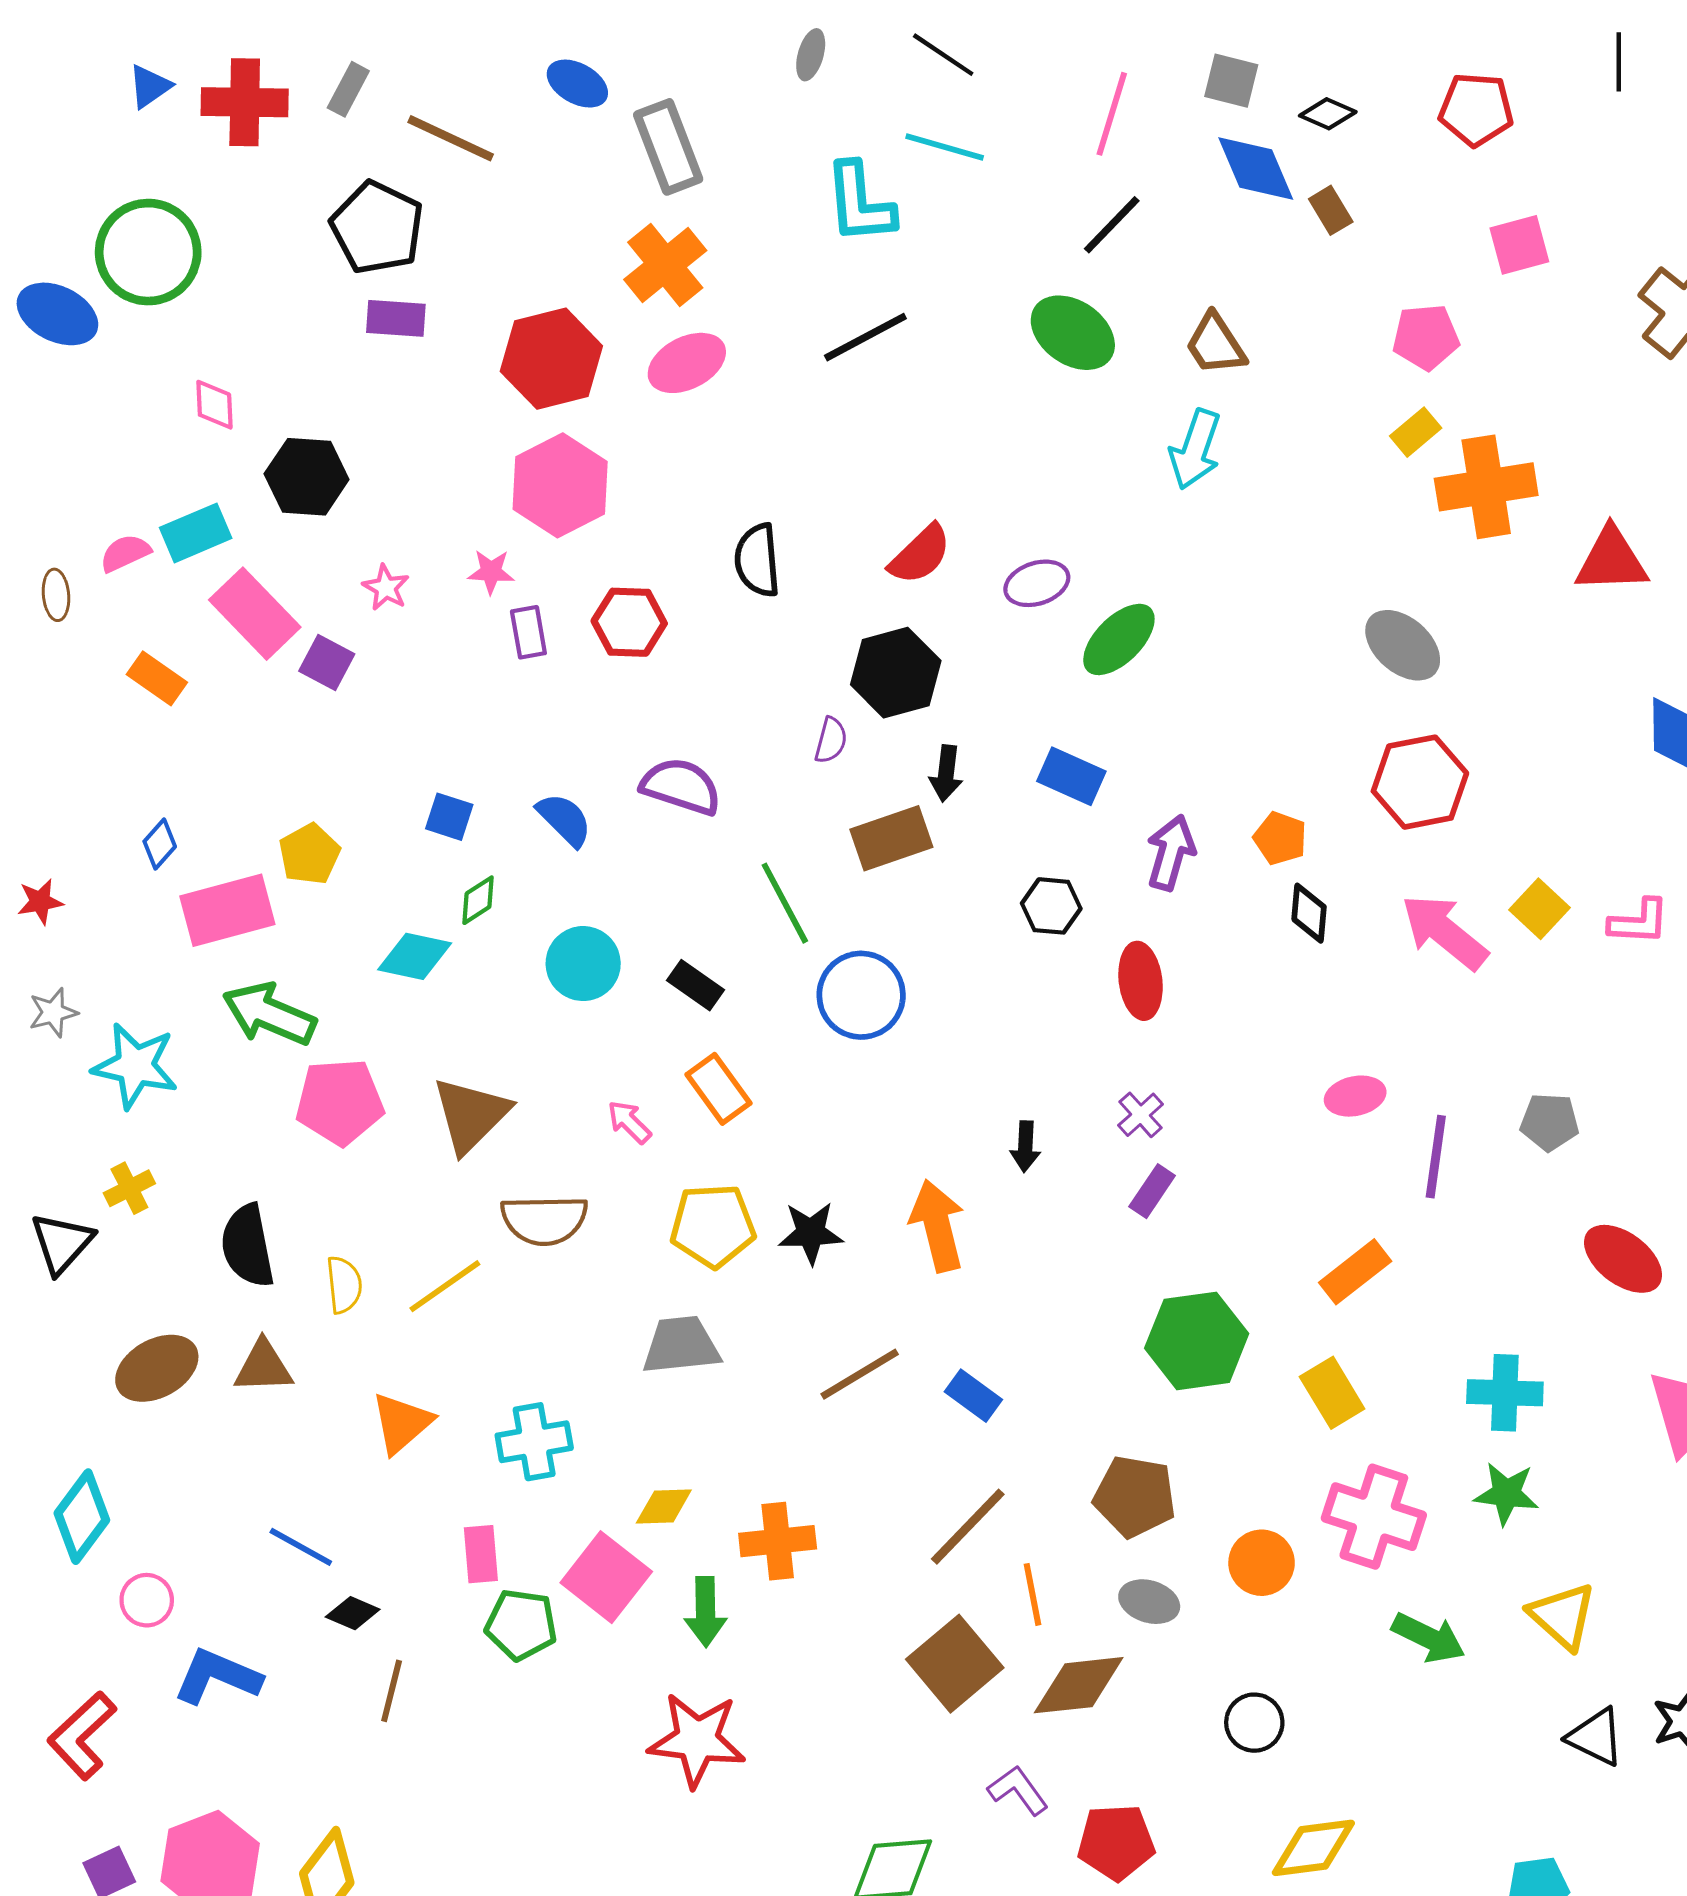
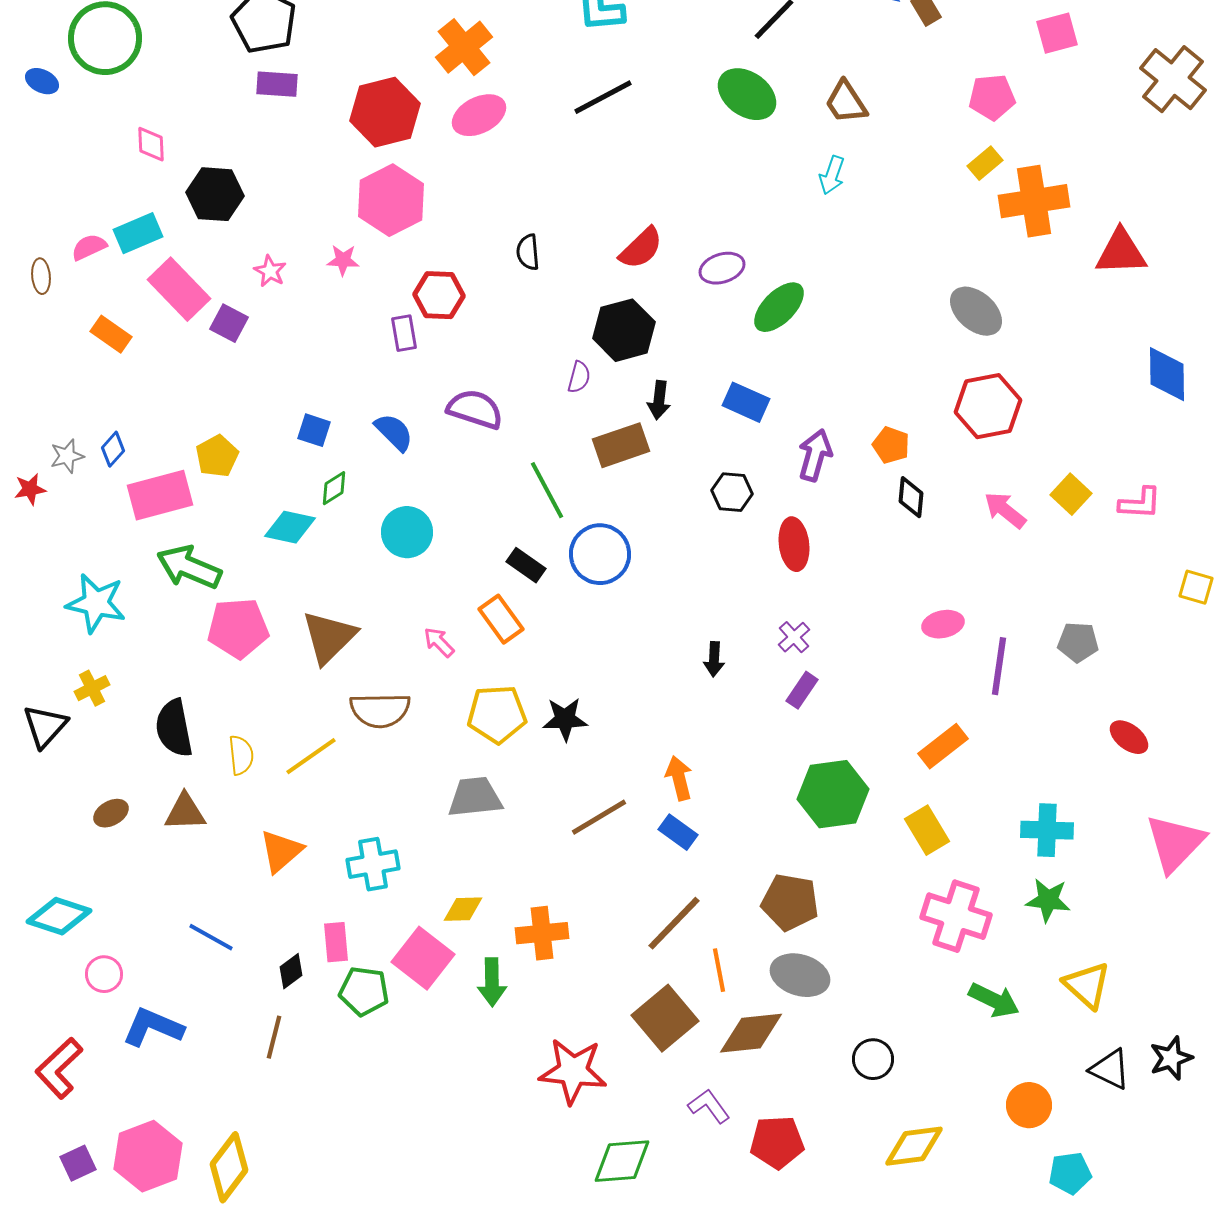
blue ellipse: (57, 314) -> (42, 81), size x0.6
cyan arrow: (1195, 449) -> (832, 175), size x0.7
black semicircle: (757, 560) -> (528, 252), size x0.7
purple rectangle: (528, 632) -> (404, 333), moved
pink arrow: (1444, 932) -> (1005, 510), size x0.7
black rectangle: (695, 985) -> (526, 565), moved
gray star: (53, 1013) -> (67, 456), moved
orange arrow: (937, 1226) -> (679, 778), moved, size x0.7
red ellipse: (1623, 1259) -> (1129, 737), size x0.7
brown ellipse: (157, 1368) -> (111, 813), size x0.6
cyan diamond: (82, 1517) -> (59, 916), turned 72
orange circle: (1262, 1563) -> (1029, 1105), moved
gray ellipse: (1149, 1602) -> (800, 975), size x1.4
black diamond: (353, 1613) -> (291, 971), moved, turned -60
red star: (697, 1740) -> (573, 1071), moved

